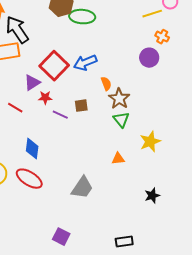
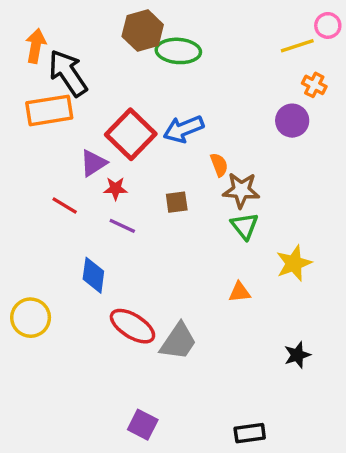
brown star: (119, 99) -> (241, 190), turned -30
purple line: (60, 115) -> (122, 226), moved
red ellipse: (29, 179) -> (132, 326), moved

